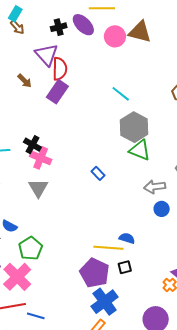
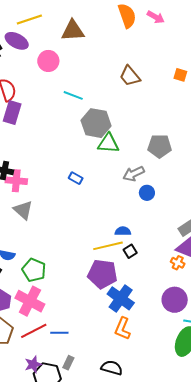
pink circle: (115, 36) -> (48, 61), moved
black square: (125, 267) -> (130, 251), moved

